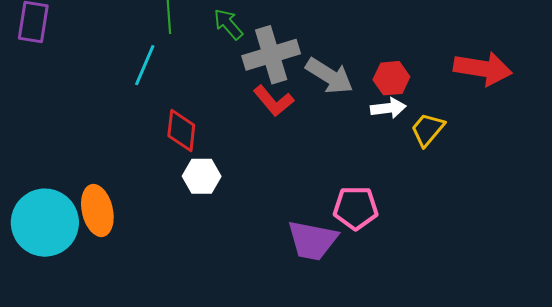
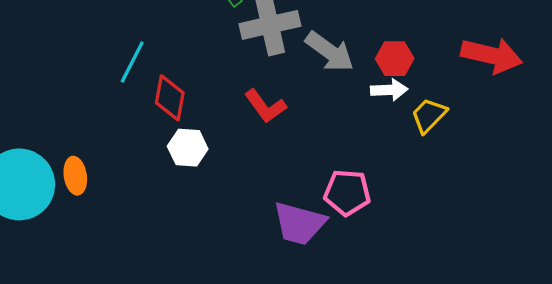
cyan line: (145, 65) -> (132, 62), moved
red L-shape: (273, 101) -> (265, 106), moved
orange ellipse: (97, 210) -> (75, 176), size x0.7

